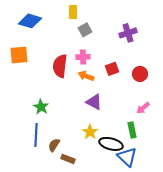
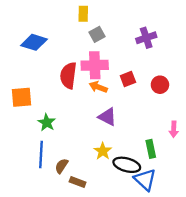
blue diamond: (30, 21) -> (34, 42), moved
orange square: (19, 55) -> (21, 97), moved
pink cross: (83, 57) -> (95, 65), size x1.6
pink arrow: (143, 108) -> (174, 129), moved, turned -48

